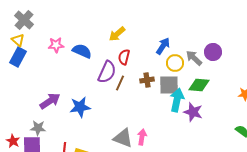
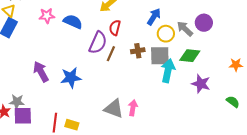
purple arrow: (50, 101) -> (41, 72), turned -85
purple star: (193, 112) -> (201, 84), moved
gray star: (38, 128) -> (17, 102), moved

